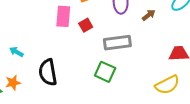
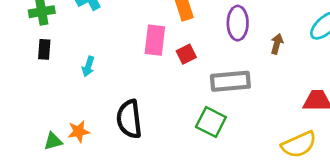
brown arrow: (149, 15) -> (277, 44), turned -40
cyan arrow: (16, 52) -> (88, 66), moved, turned -104

